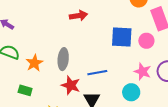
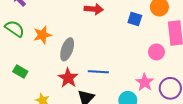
blue square: (122, 37) -> (135, 19), moved, size x0.6
orange star: (34, 63) -> (42, 35), moved

